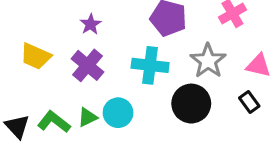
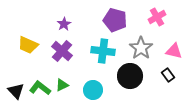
cyan circle: (118, 113) -> (93, 90), moved

